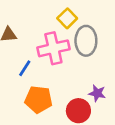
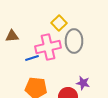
blue line: (25, 68) -> (32, 58), moved, turned 40

